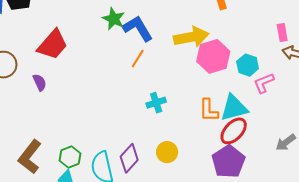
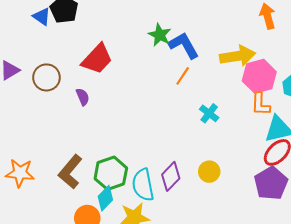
cyan cross: (156, 103) -> (209, 113), moved, turned -36
orange L-shape: (209, 110) -> (260, 104), moved
green hexagon: (70, 157) -> (111, 173), size x1.5

